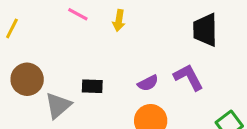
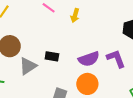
purple semicircle: (148, 83) -> (89, 59), size x1.5

